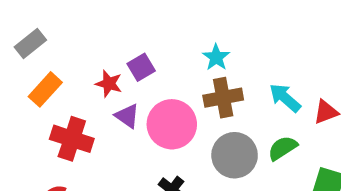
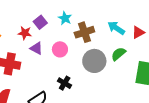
cyan star: (216, 57) -> (65, 18), moved
pink circle: (172, 124) -> (60, 49), size x0.6

